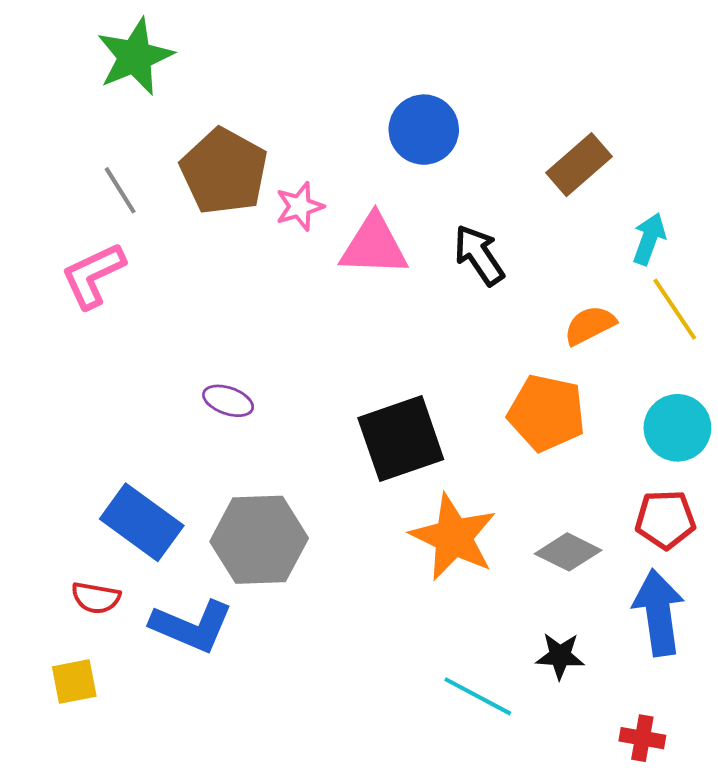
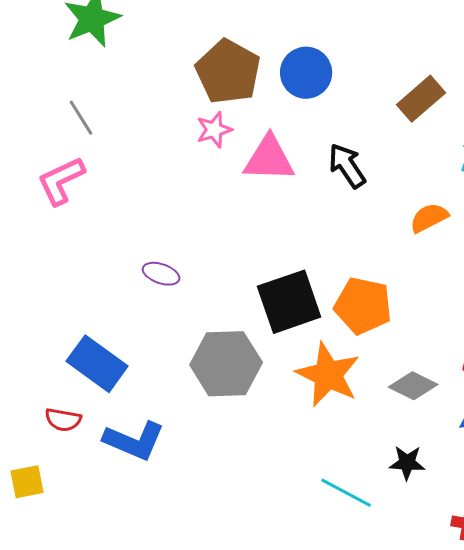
brown pentagon: (224, 171) -> (228, 72), moved
orange pentagon: (547, 413) -> (363, 306), moved
gray hexagon: (259, 540) -> (226, 364), moved
yellow square: (74, 681) -> (27, 482), moved

